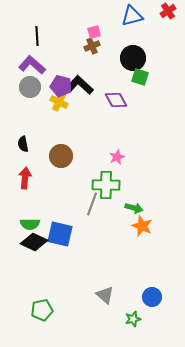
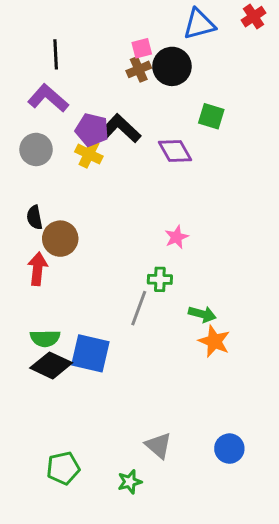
black circle: (133, 58) -> (172, 66), moved
gray circle: (30, 87) -> (36, 149), moved
brown circle: (61, 156) -> (60, 239), moved
green cross: (106, 185) -> (160, 279), size x0.6
green star: (133, 319) -> (130, 482), moved

